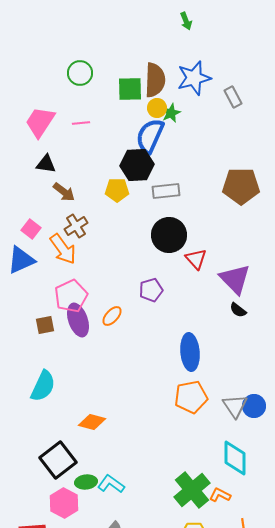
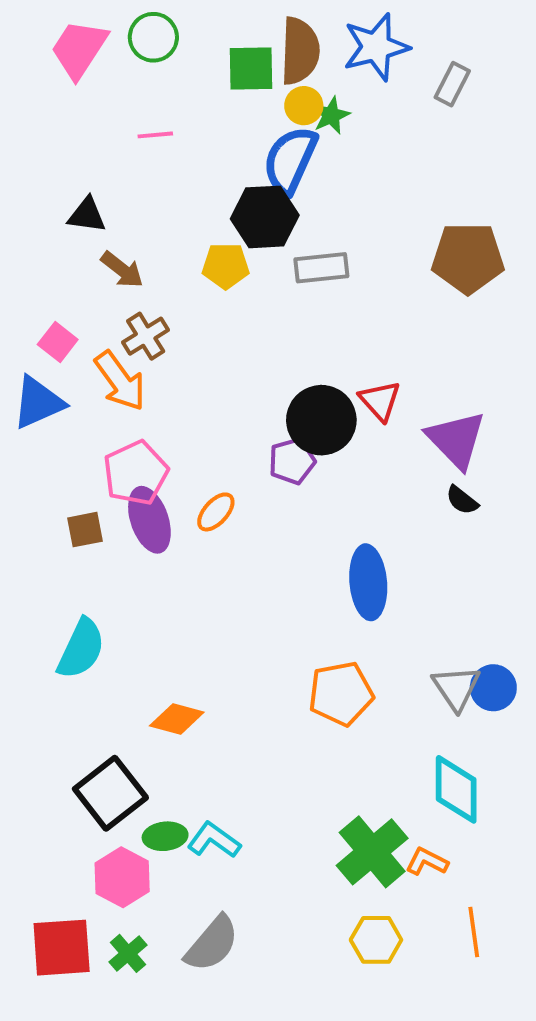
gray rectangle: (233, 97) -> (452, 84), turned 55
pink trapezoid: (40, 122) -> (79, 49), moved
black circle: (169, 235) -> (321, 420), moved
orange pentagon: (191, 397) -> (341, 694), moved

